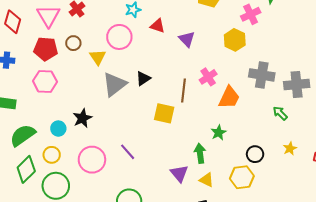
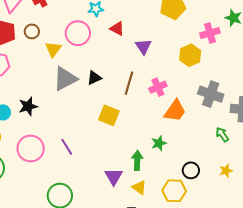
brown line: (183, 90) -> (129, 83), moved

